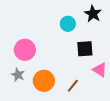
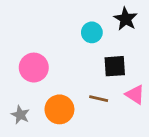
gray star: (18, 75) -> (20, 115), moved
brown line: (73, 86) -> (99, 99), moved, turned 64

